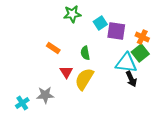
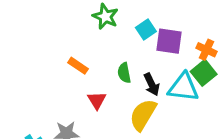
green star: (72, 14) -> (105, 17), turned 30
yellow semicircle: (84, 79) -> (143, 115), moved
black arrow: (131, 79) -> (152, 84), moved

